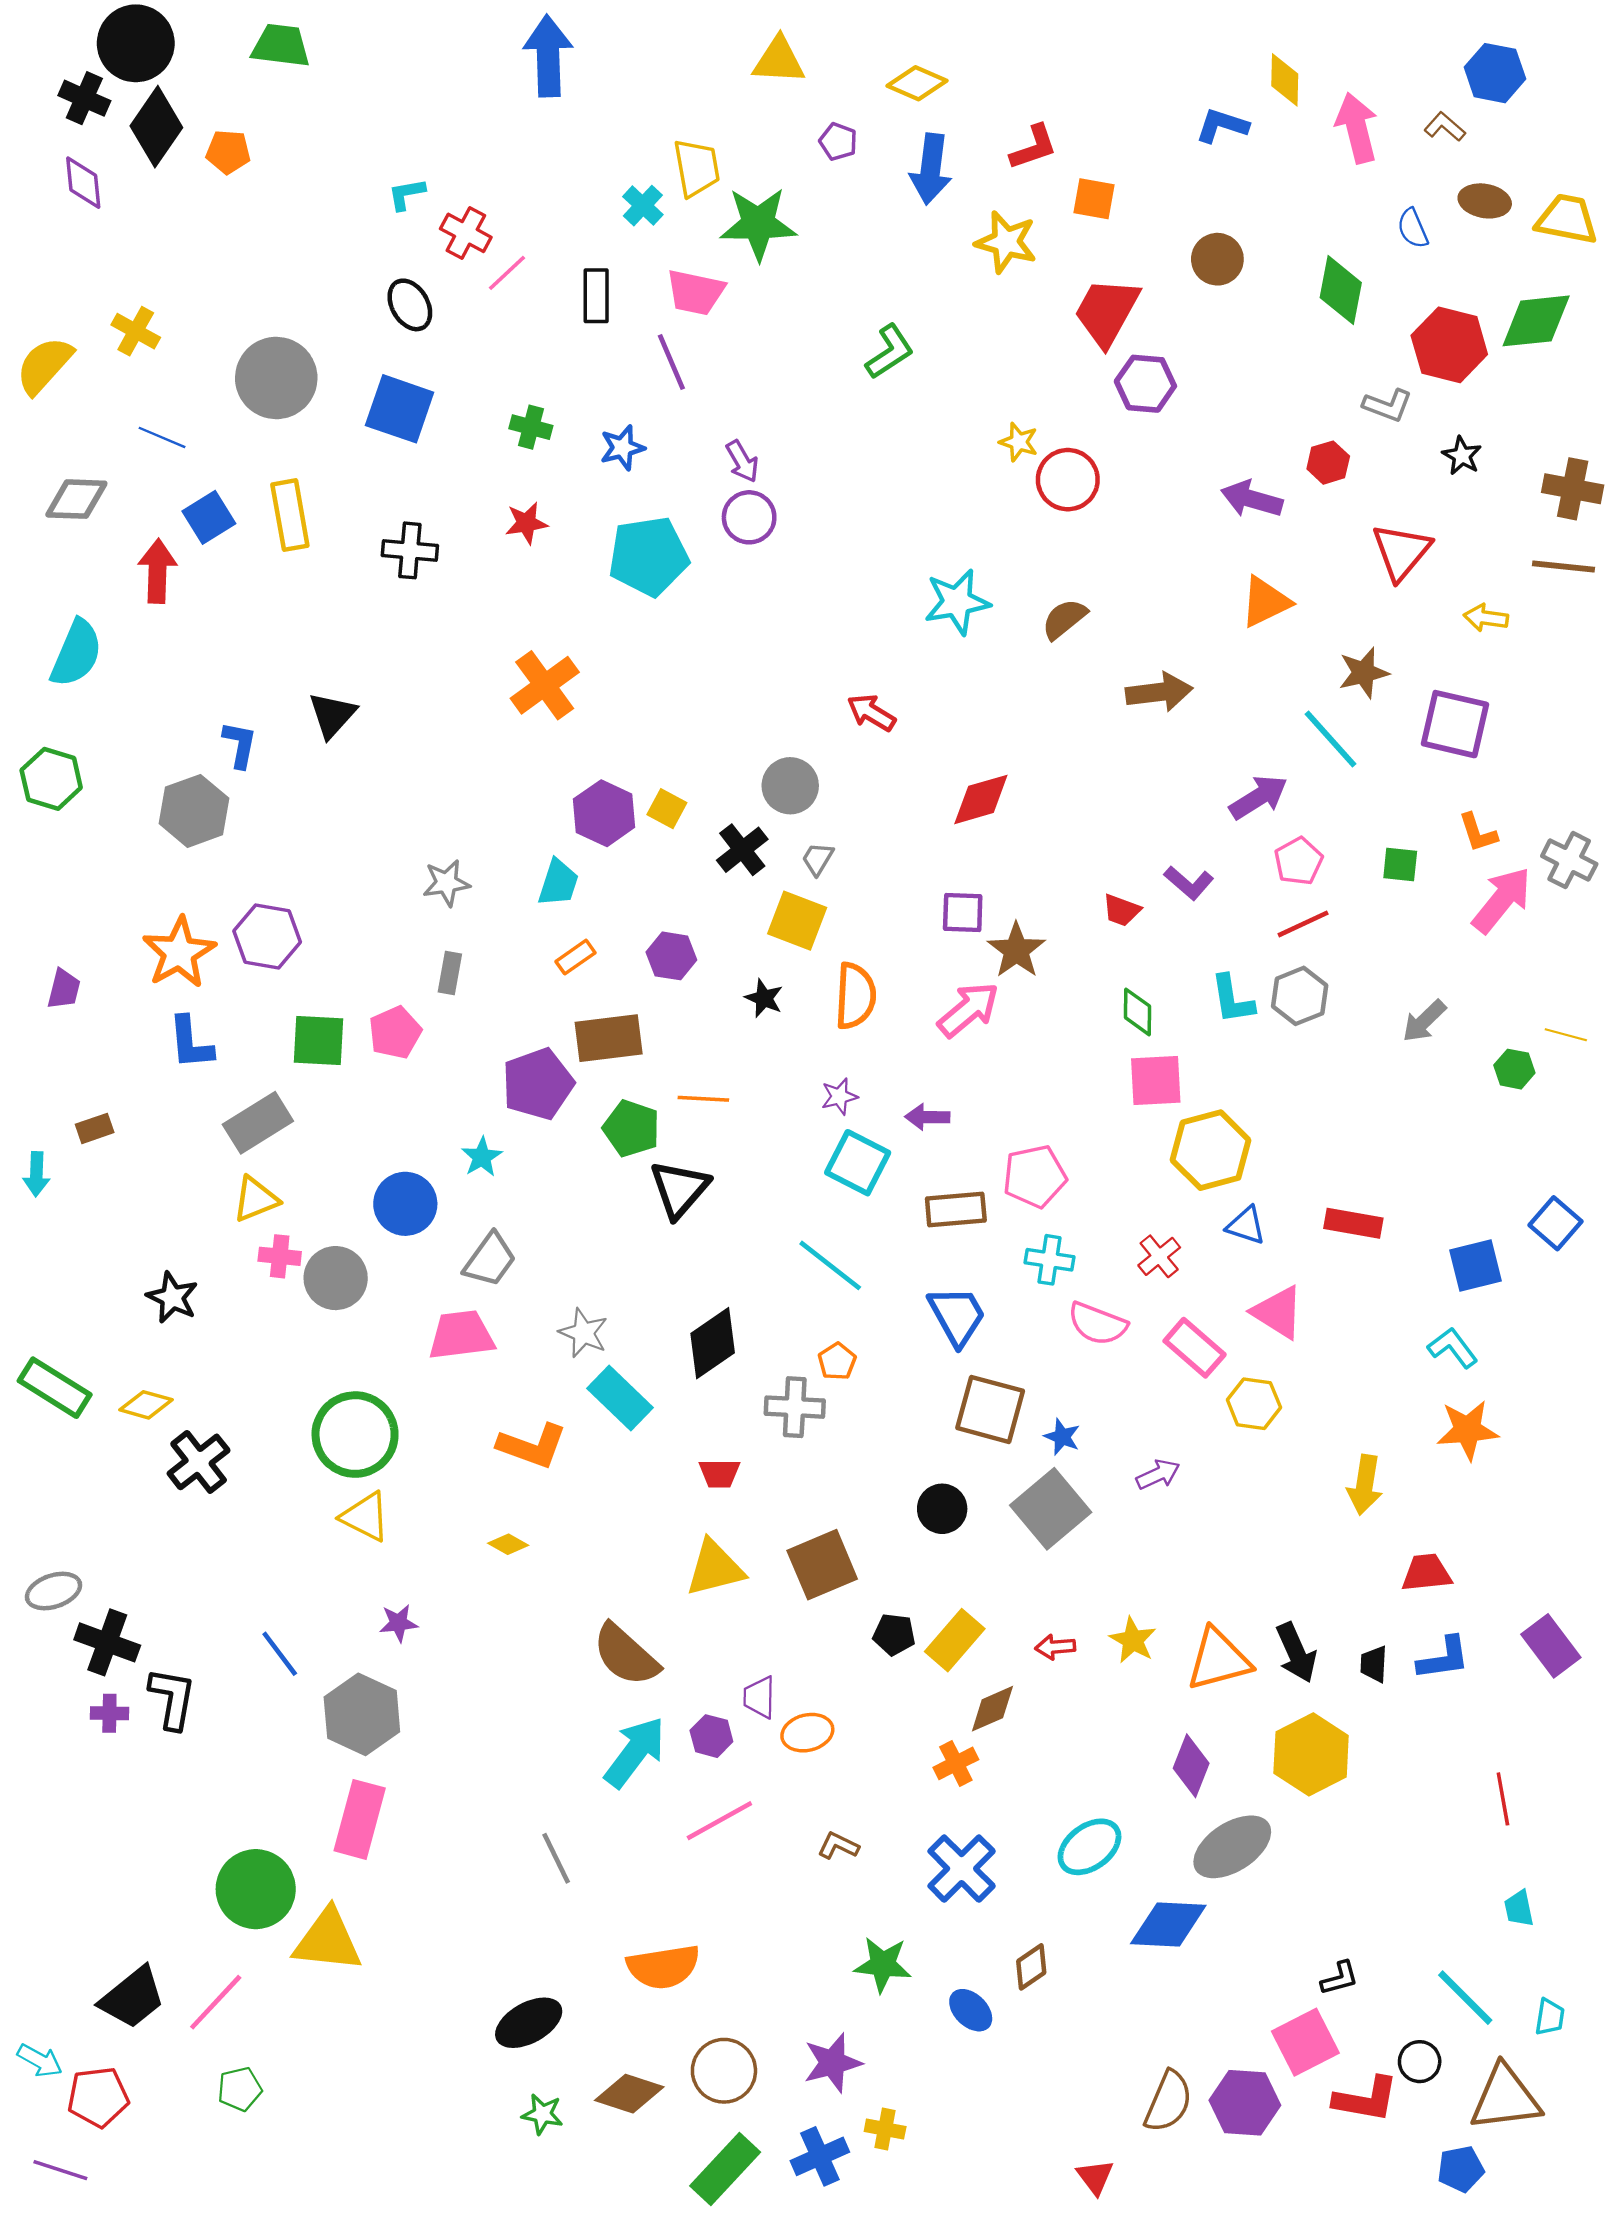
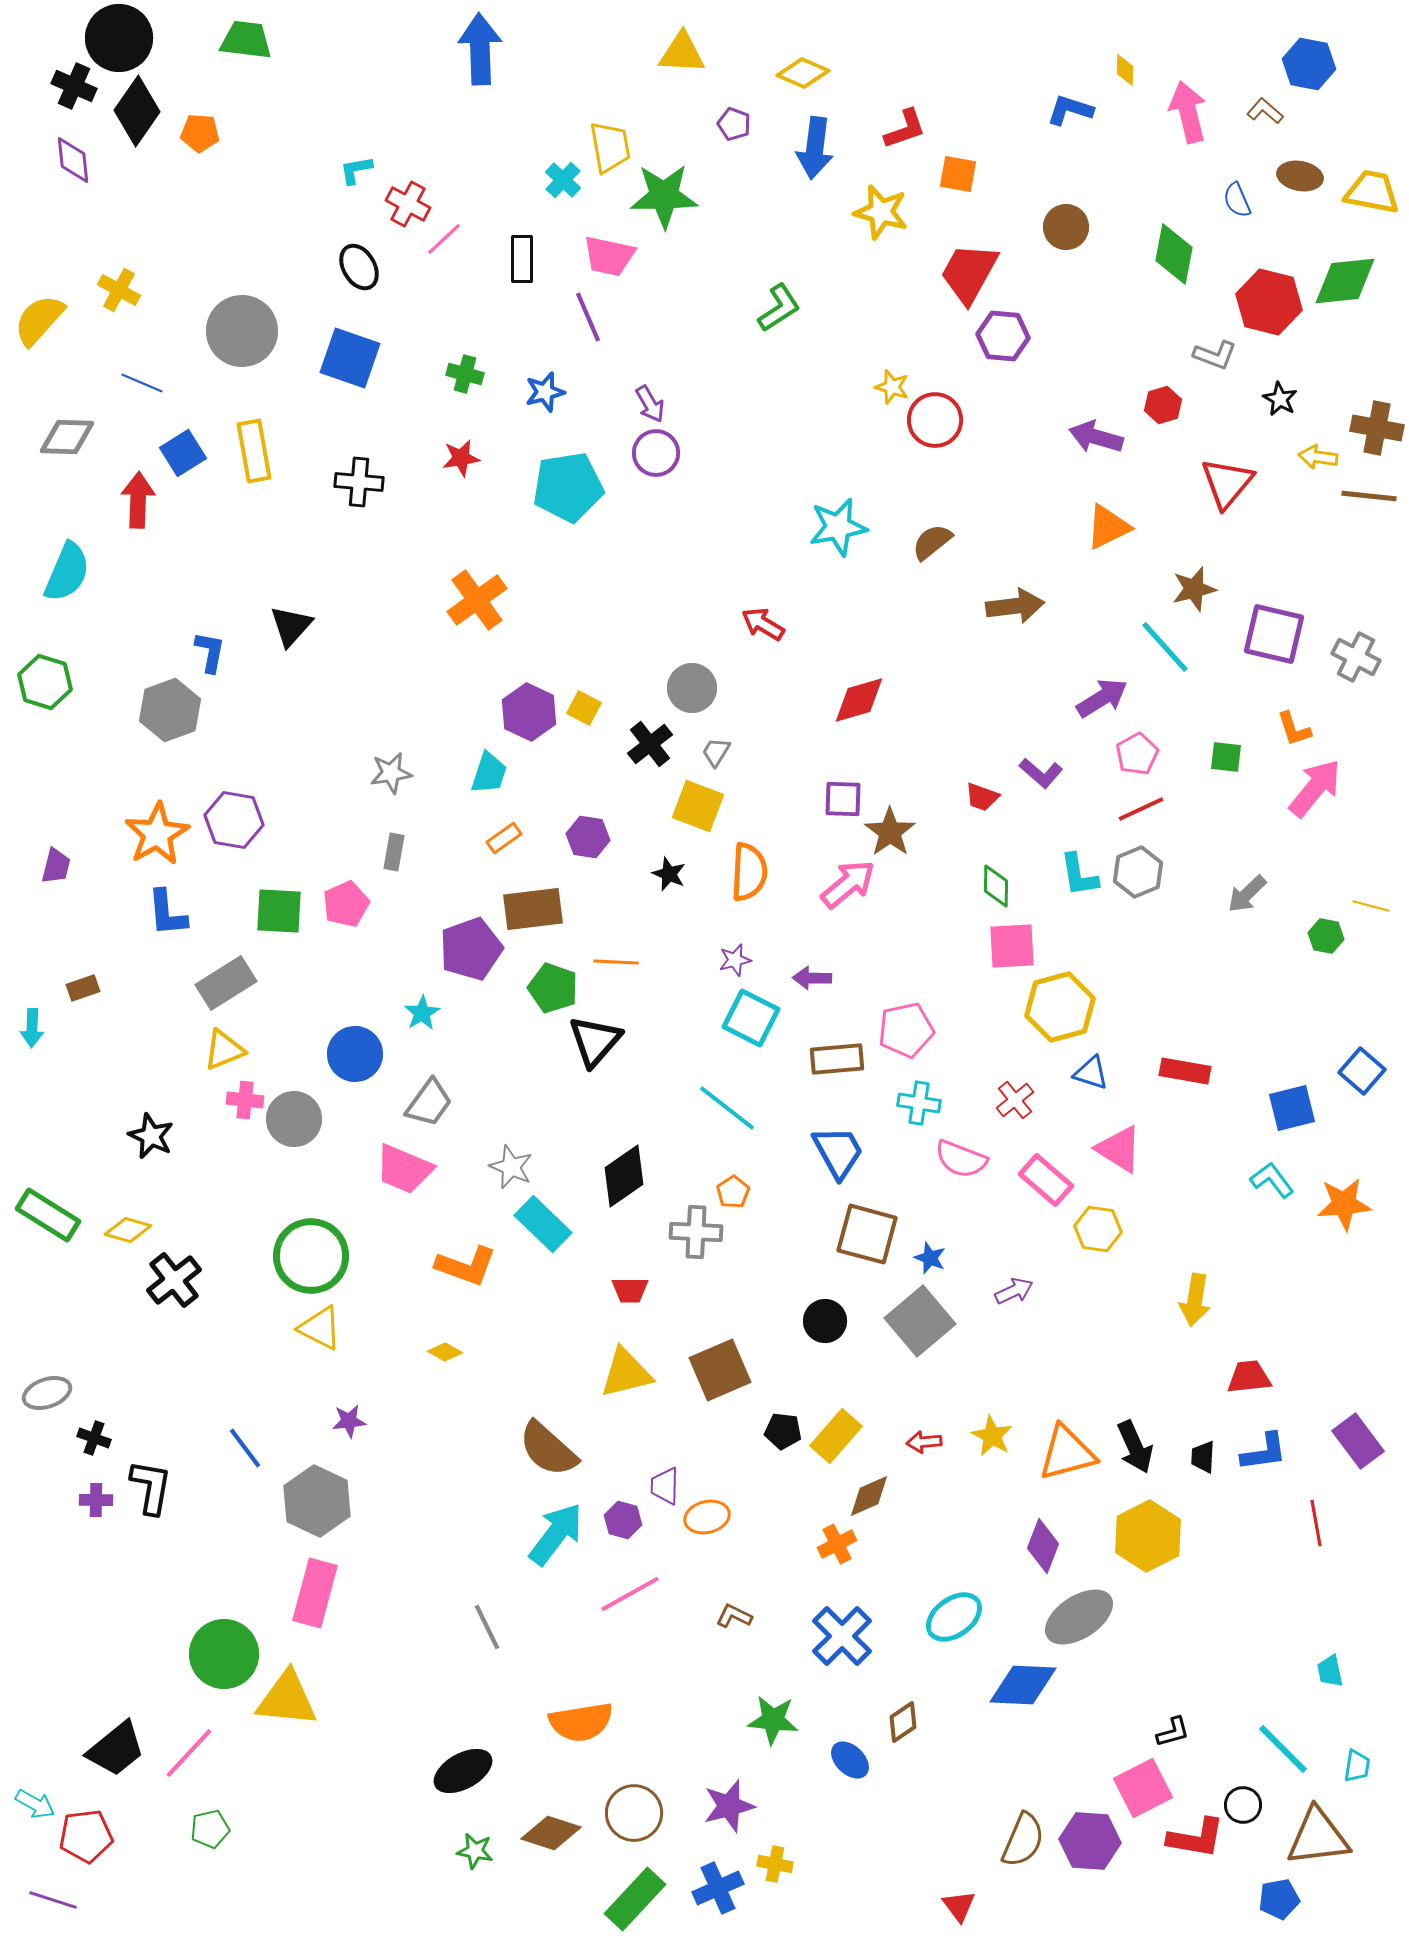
yellow diamond: (1285, 80) -> (1125, 70), size x0.7
yellow arrow: (1486, 618) -> (1318, 457), moved
gray cross: (1569, 860) -> (1356, 657), moved
pink trapezoid: (461, 1335) -> (404, 1169), turned -150
orange star: (1468, 1430) -> (1344, 1204), moved
black cross: (107, 1642) -> (94, 1438), size x0.6
red line: (1503, 1799) -> (1316, 1523), moved

